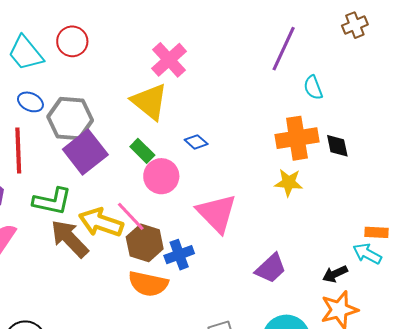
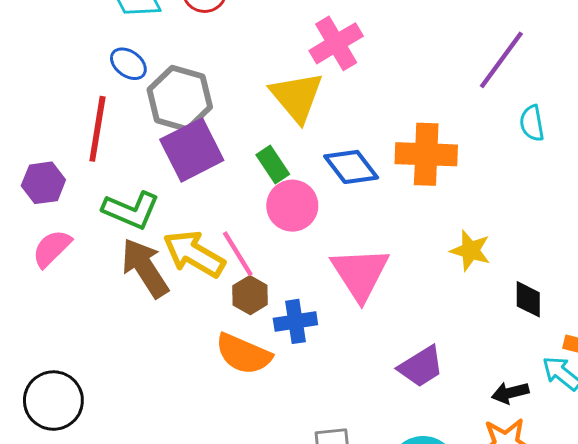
orange cross: (297, 138) -> (426, 154), moved
blue diamond: (196, 142) -> (351, 167), size x1.6
black diamond: (337, 146) -> (528, 299), moved
brown hexagon: (145, 243) -> (250, 295), size x0.7

